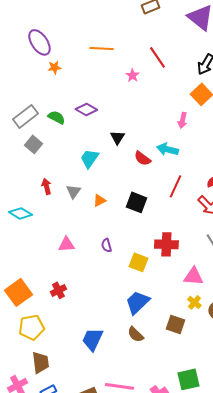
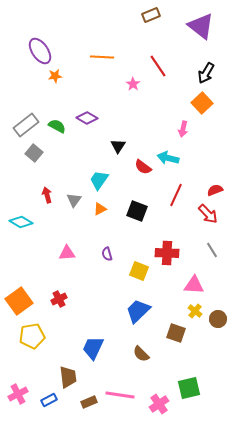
cyan trapezoid: (89, 158) -> (99, 180), moved
brown semicircle: (135, 334) -> (141, 354), moved
brown trapezoid: (40, 362) -> (68, 377), moved

